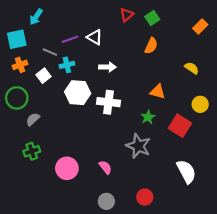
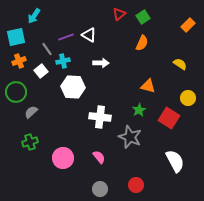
gray line: (50, 52) -> (47, 49), turned 32
white cross: (108, 102) -> (100, 117), moved

